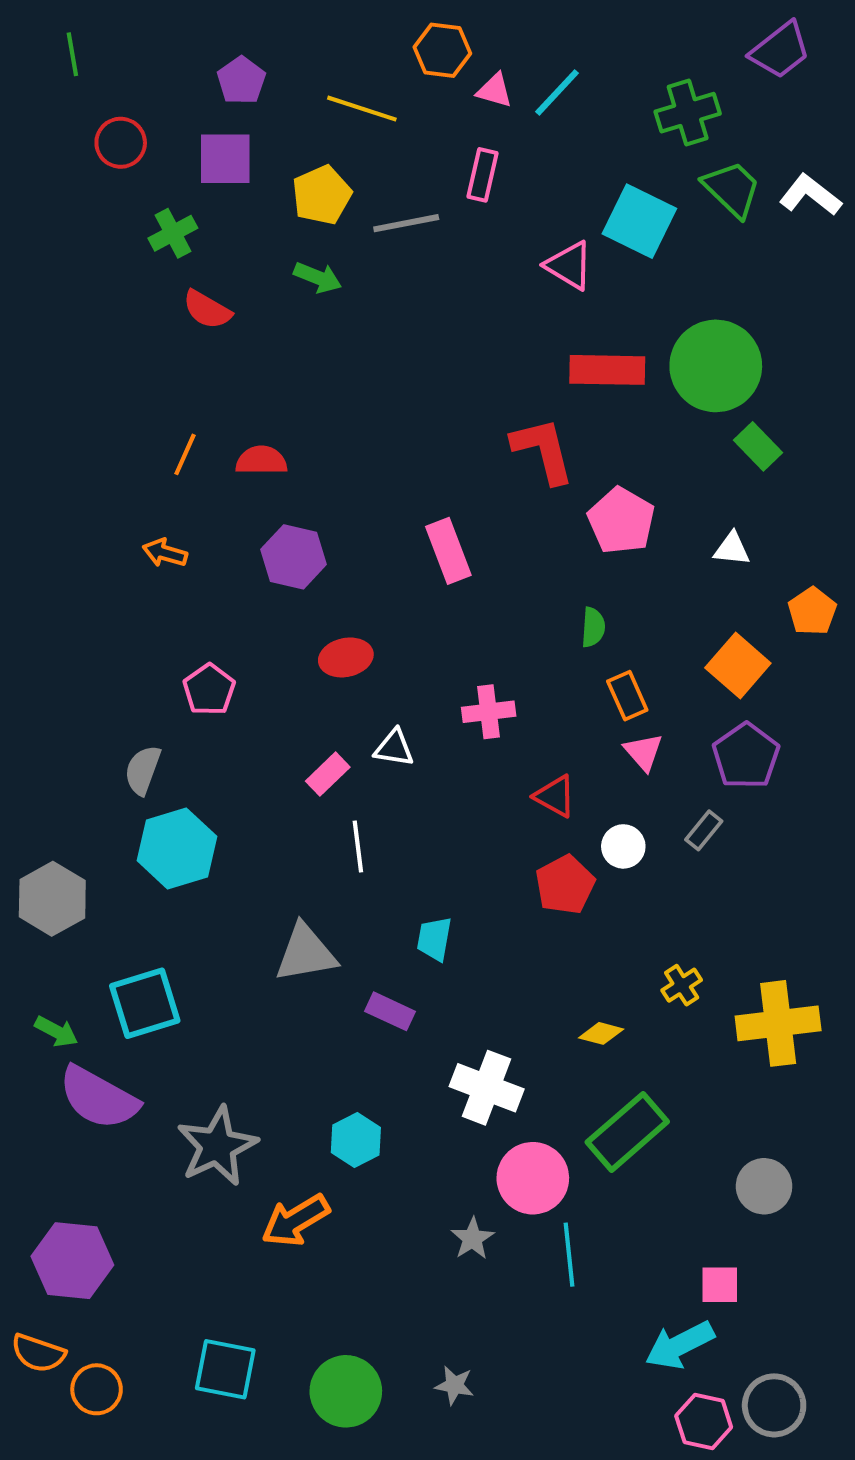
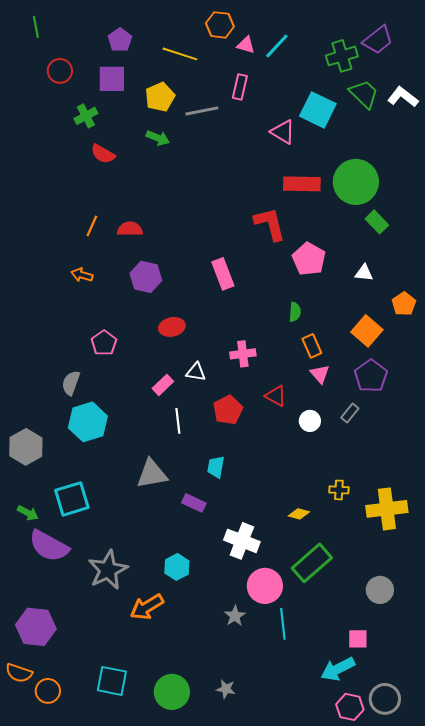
purple trapezoid: (780, 50) -> (378, 40), moved
red pentagon: (565, 885) -> (228, 410), moved
yellow cross: (682, 985) -> (339, 490), turned 36

